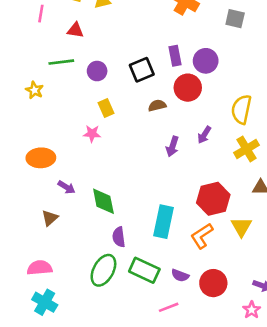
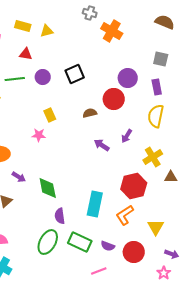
gray square: (235, 19) -> (161, 59), moved
purple rectangle: (175, 56) -> (157, 87), moved
black square: (142, 70) -> (75, 74), moved
purple circle: (97, 71) -> (43, 77), moved
purple arrow: (172, 146) -> (102, 145), turned 105
yellow cross: (247, 149) -> (153, 157), moved
yellow triangle: (241, 227) -> (156, 227), moved

